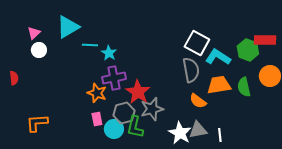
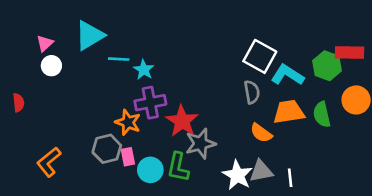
gray semicircle: (191, 70) -> (252, 92), size x0.7
gray hexagon: (124, 113) -> (107, 149), moved
orange L-shape: (37, 123) -> (49, 162), turned -35

